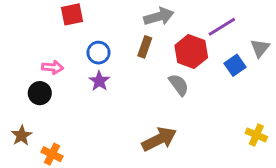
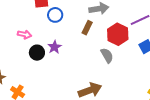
blue circle: (98, 53) -> (55, 15), moved
black circle: (40, 93) -> (37, 53), moved

